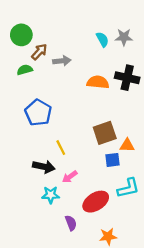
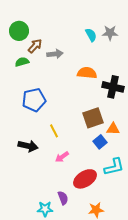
black cross: (127, 78) -> (113, 87), moved
blue pentagon: (38, 113) -> (34, 100), turned 30
blue square: (113, 160) -> (100, 142), turned -32
black arrow: (44, 167) -> (28, 146), moved
cyan star: (51, 195) -> (45, 209), moved

